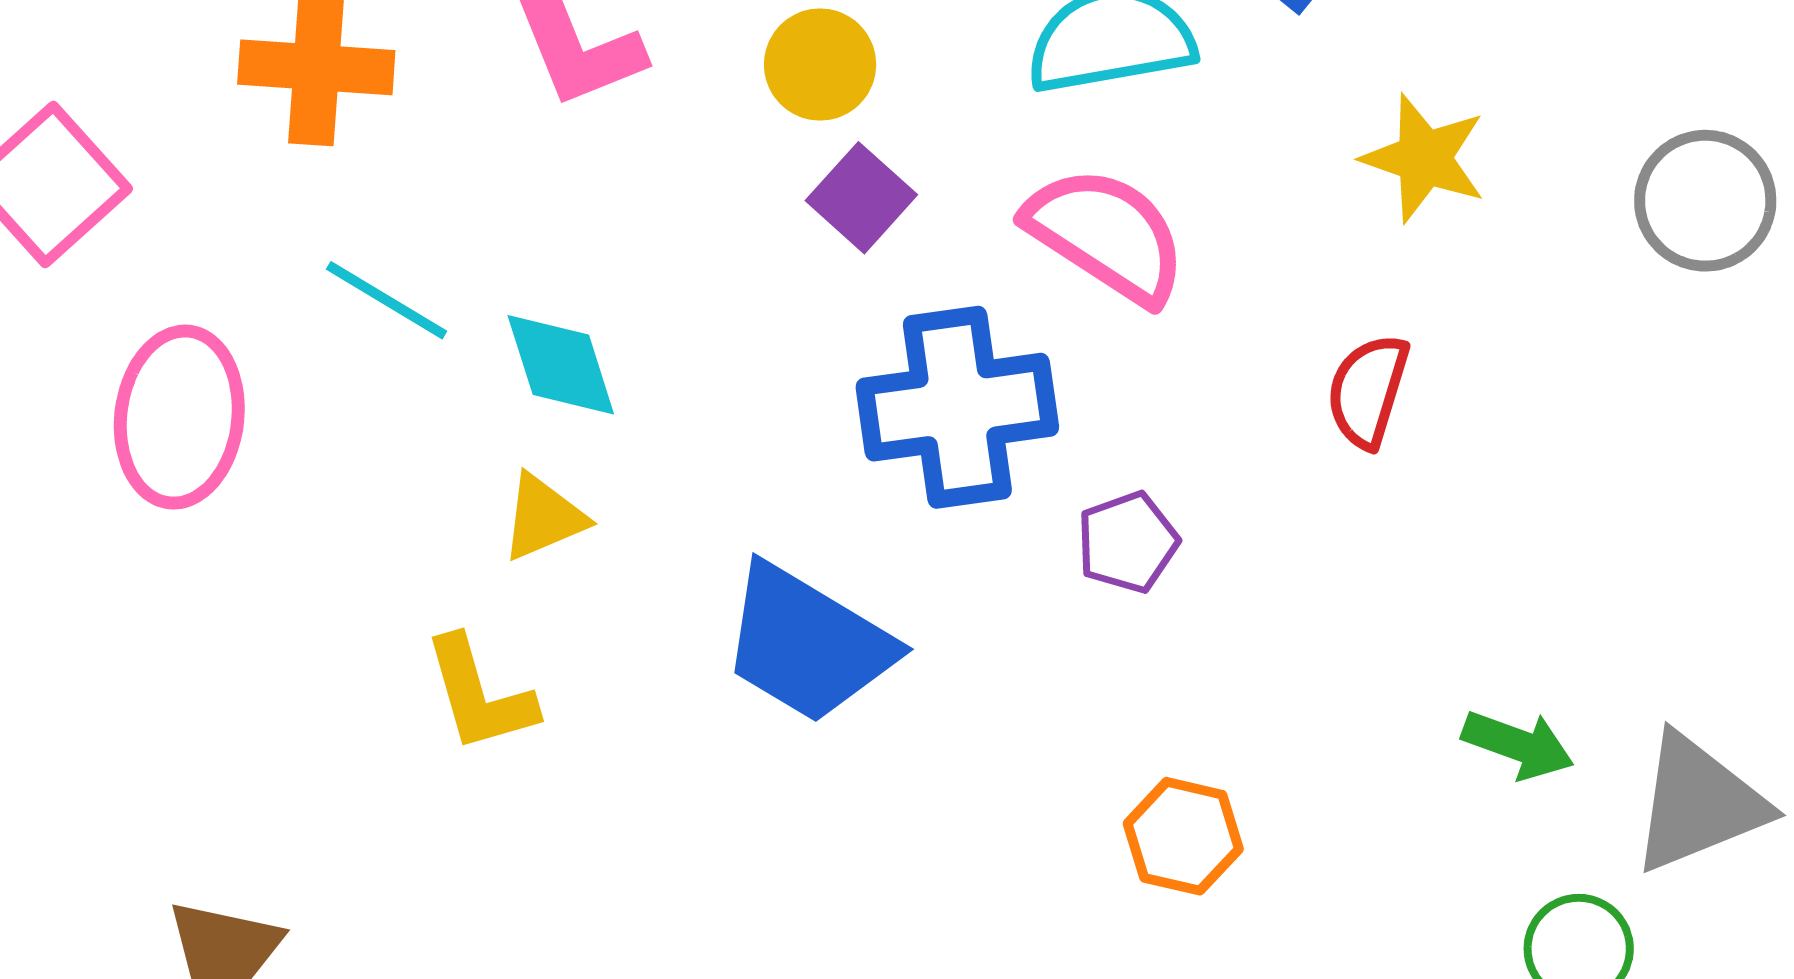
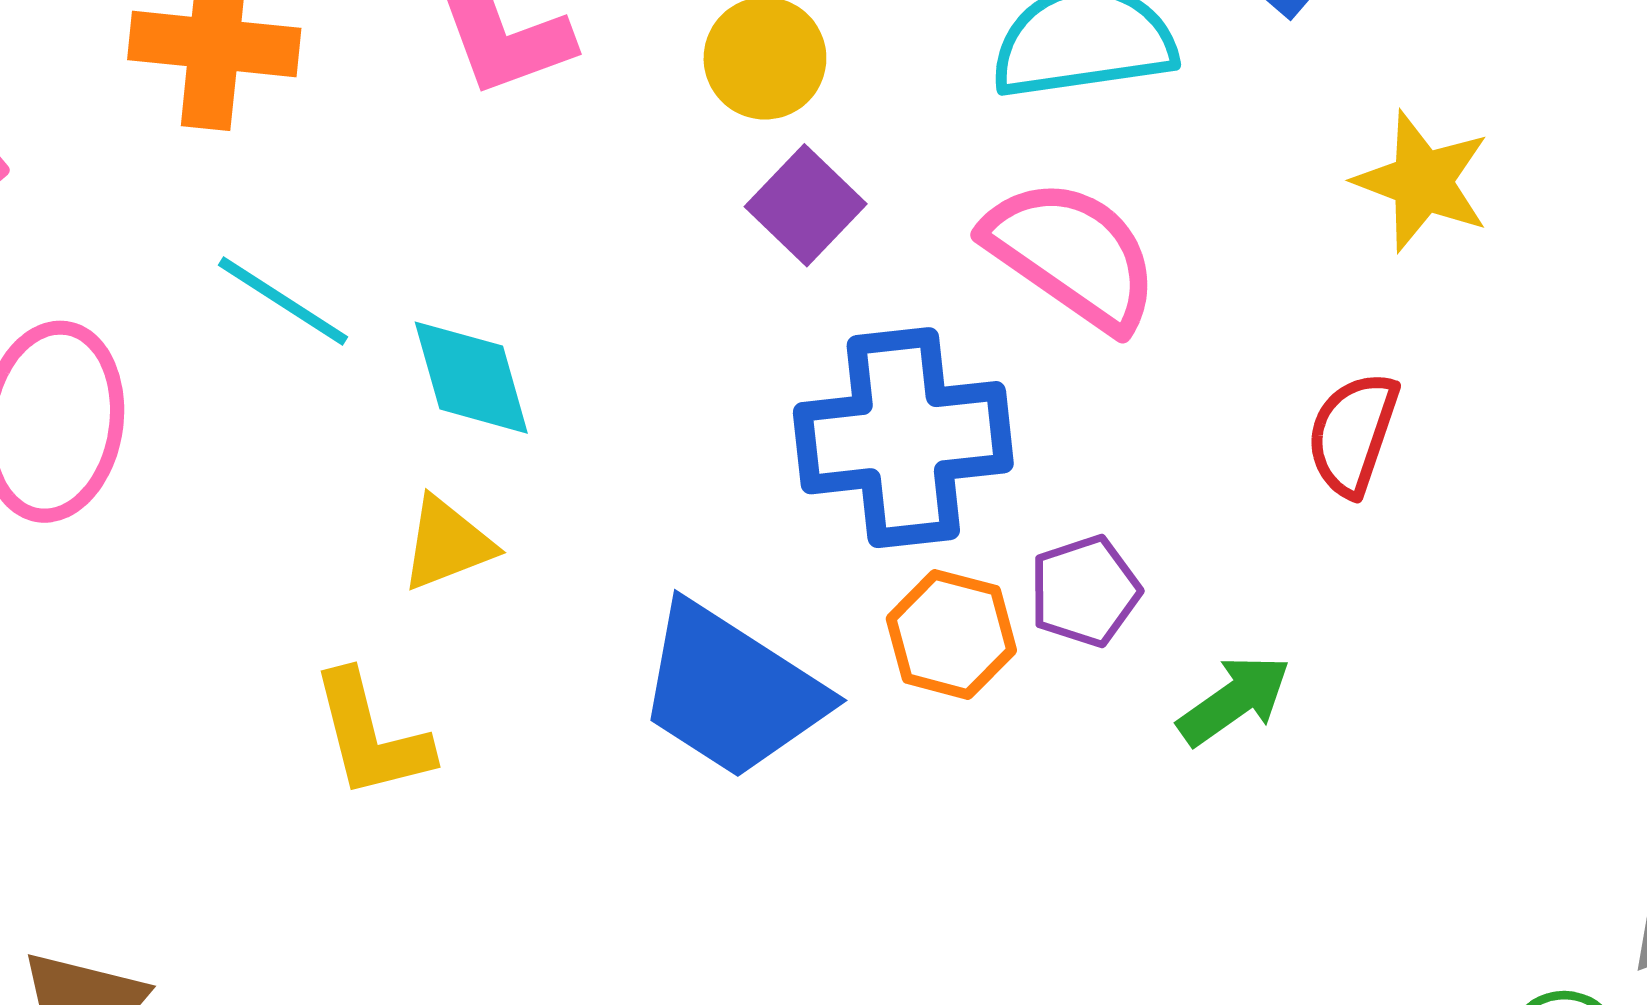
green arrow: (1518, 745) -> (1234, 700), moved, turned -57
orange hexagon: (1183, 836) -> (951, 634), moved

